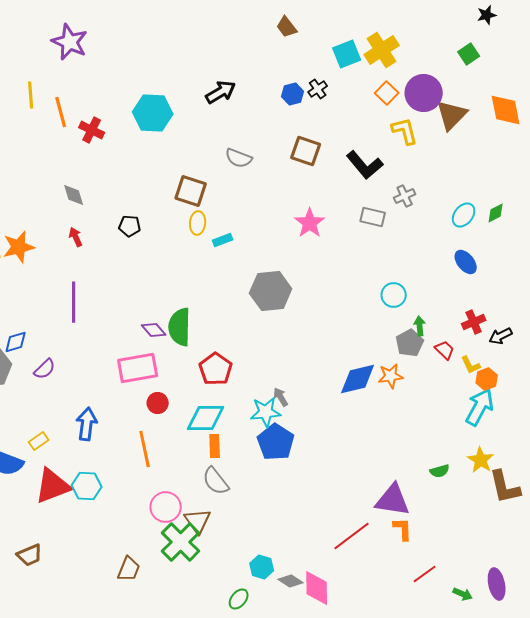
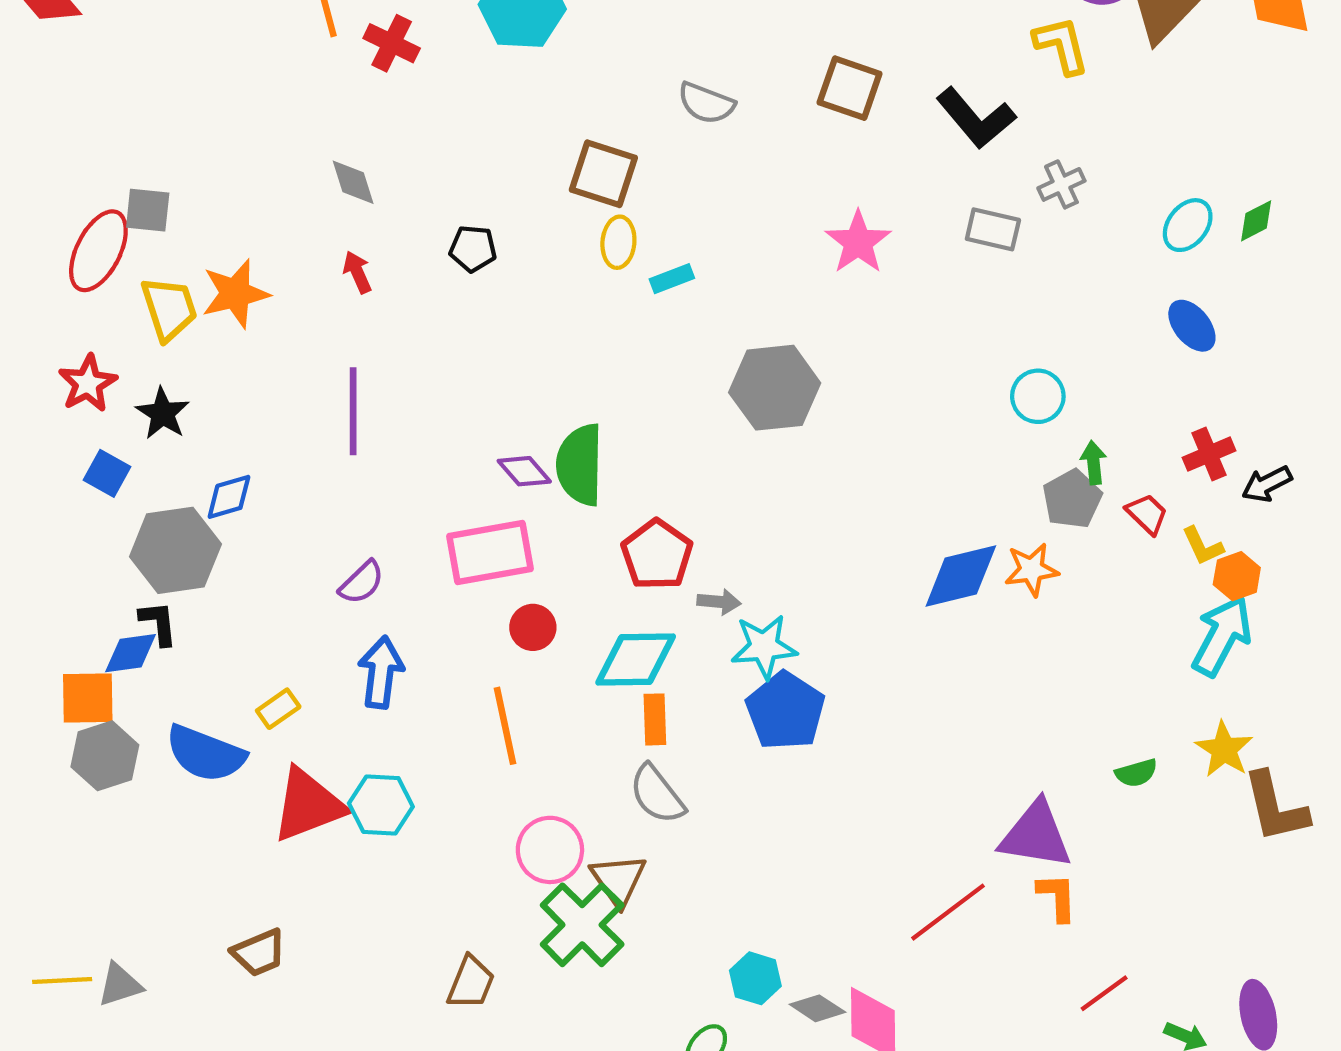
purple semicircle: (45, 369) -> (362, 582), moved
gray arrow: (281, 397) -> (719, 602), moved, turned 126

